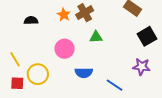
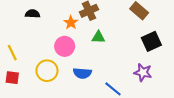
orange star: (64, 15) -> (71, 23), moved
yellow circle: (38, 74) -> (47, 71), moved

